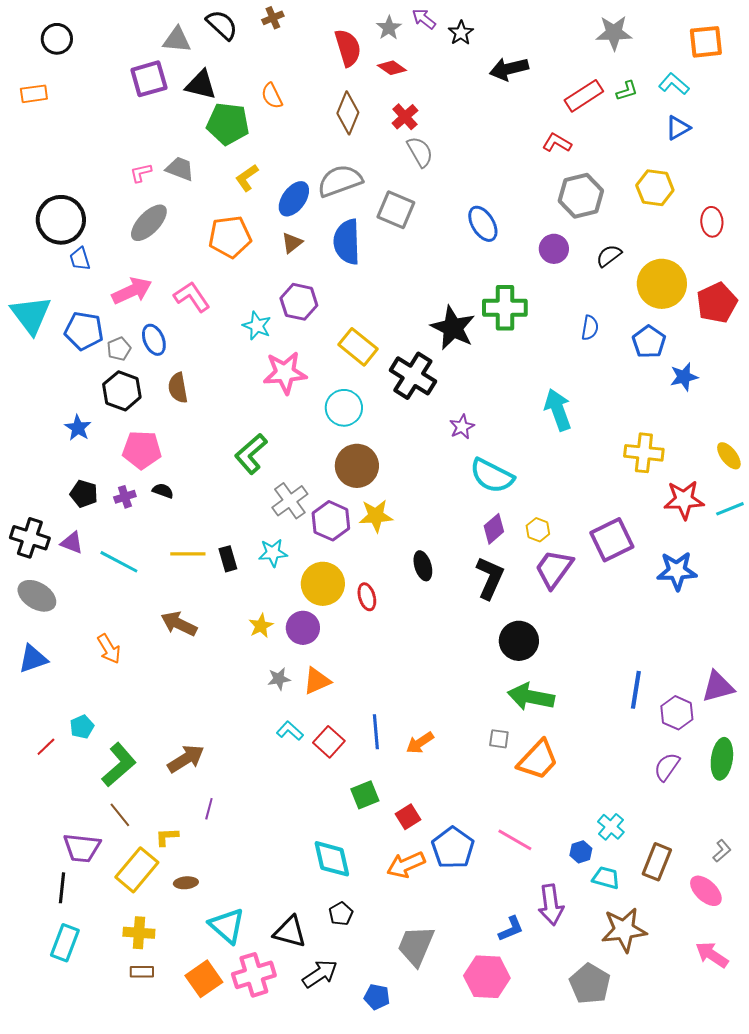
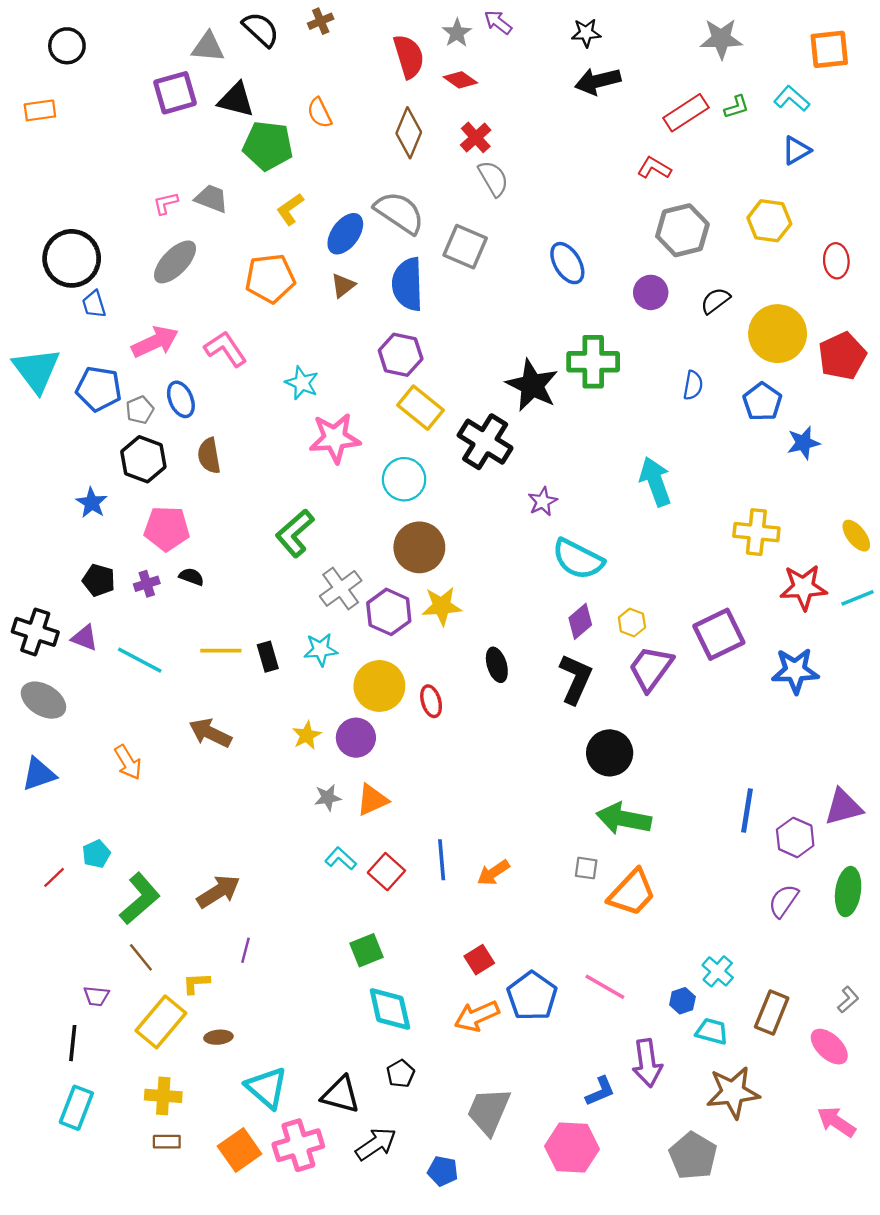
black star: (461, 33) -> (586, 33), moved, turned 30
gray semicircle: (340, 181) -> (399, 213), turned 54
purple hexagon: (299, 302) -> (401, 355), moved
green square: (365, 795) -> (366, 950), moved
purple trapezoid: (82, 848) -> (96, 996), size x0.6

